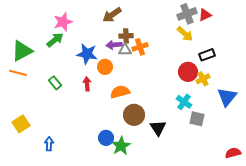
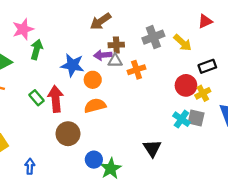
gray cross: (187, 14) -> (153, 37), moved
pink star: (63, 22) -> (23, 29), moved
green arrow: (55, 40) -> (37, 49), turned -36
orange cross: (140, 47) -> (137, 70), moved
red arrow: (87, 84) -> (56, 99), moved, size x1.6
orange semicircle: (120, 92) -> (95, 106), moved
brown circle: (134, 115) -> (68, 134), moved
gray square: (197, 119) -> (196, 118), moved

